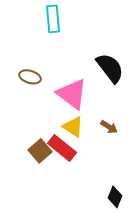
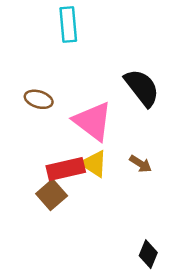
red rectangle: (62, 148) -> (66, 169), moved, turned -52

